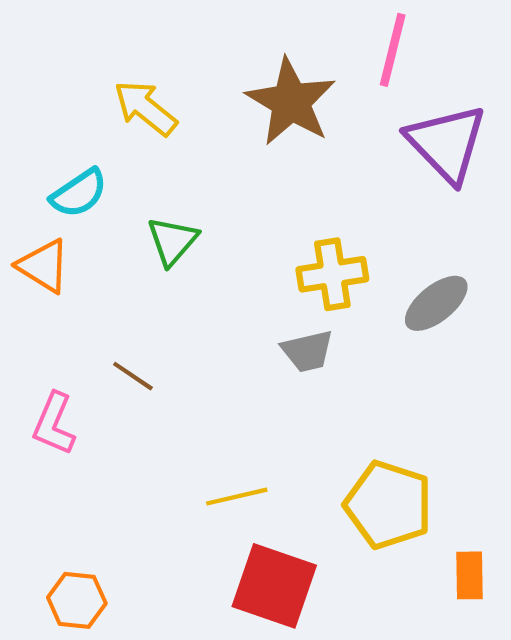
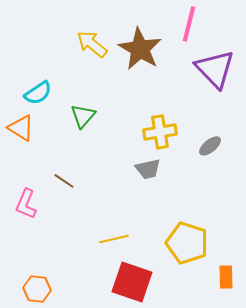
yellow arrow: (145, 108) -> (92, 44), moved
gray ellipse: (436, 303) -> (210, 146), size x0.7

